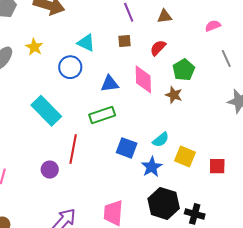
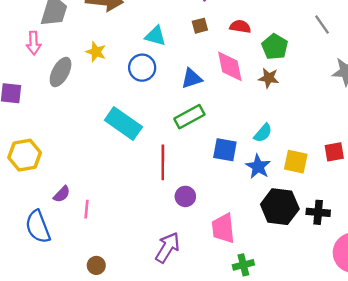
red semicircle: (158, 48) -> (240, 27), turned 66
yellow square: (185, 157) -> (296, 162), moved
purple circle: (50, 170) -> (185, 196), moved

